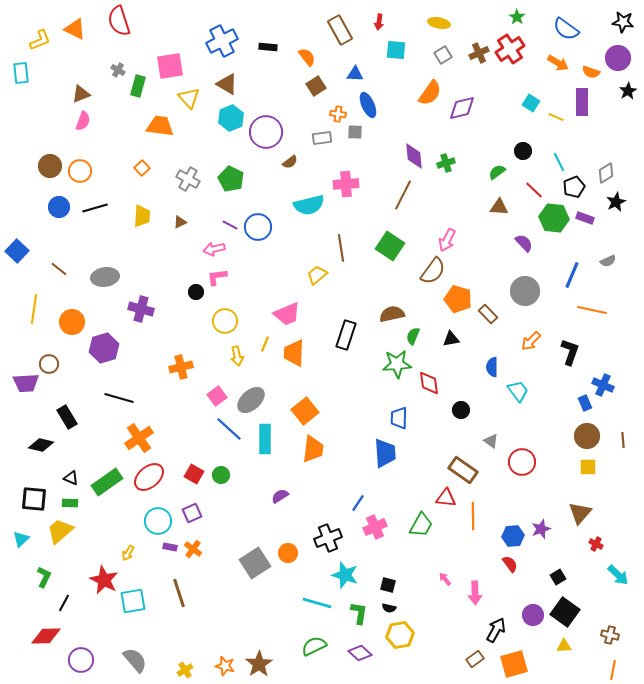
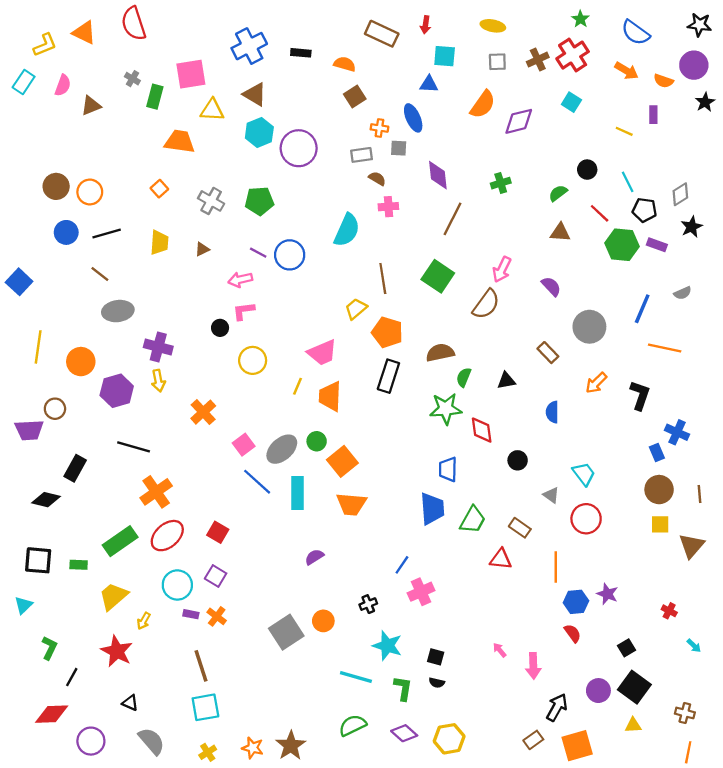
brown rectangle: (340, 30) -> (382, 34), turned -36
gray square: (443, 55) -> (497, 62), turned 30
orange semicircle: (307, 57) -> (345, 64), turned -36
cyan rectangle: (21, 73) -> (24, 82), turned 40
blue triangle: (355, 74) -> (429, 84), moved
yellow triangle: (189, 98) -> (212, 110), turned -45
purple rectangle: (582, 102) -> (653, 115), size x0.6
cyan square: (531, 103) -> (571, 102), moved
pink semicircle: (83, 121) -> (63, 85), moved
purple diamond: (414, 156) -> (438, 175), moved
brown semicircle: (290, 162) -> (377, 179), moved, turned -112
green pentagon: (231, 179) -> (259, 201), turned -30
pink cross: (346, 184) -> (388, 207), size x0.7
black pentagon: (574, 187) -> (644, 210), turned 30
cyan semicircle: (309, 205) -> (347, 230), turned -52
purple semicircle: (524, 243) -> (551, 286), moved
brown line: (59, 269) -> (100, 274), moved
orange pentagon: (458, 299) -> (387, 332), moved
yellow arrow: (237, 356) -> (158, 381), moved
orange cross: (181, 367) -> (203, 412), turned -30
cyan trapezoid: (518, 391) -> (584, 474), moved
black rectangle: (67, 417) -> (75, 468), turned 60
orange trapezoid: (313, 449) -> (351, 504), turned 88
brown rectangle: (463, 470) -> (520, 528), size x0.7
green circle: (221, 475) -> (317, 441), moved
black triangle: (71, 478) -> (130, 703), moved
purple square: (192, 513) -> (216, 576), turned -36
brown triangle: (580, 513) -> (692, 546), moved
orange line: (473, 516) -> (556, 567), moved
green trapezoid: (421, 525) -> (473, 520), moved
purple star: (541, 529) -> (607, 594), turned -30
yellow trapezoid: (60, 531) -> (113, 596), moved
black cross: (328, 538) -> (368, 604), size x0.6
cyan arrow: (618, 575) -> (694, 646), size x0.6
cyan square: (133, 601) -> (205, 707), moved
yellow hexagon: (400, 635) -> (449, 739), moved

